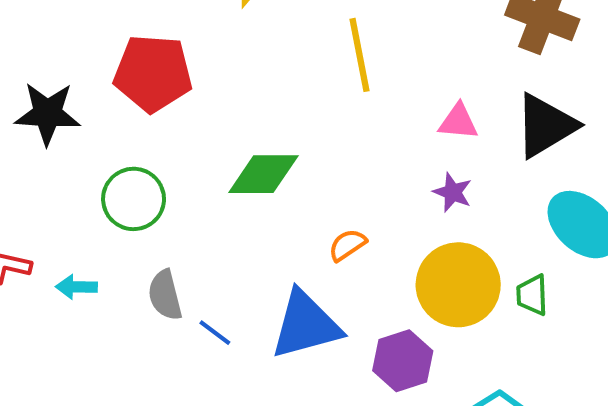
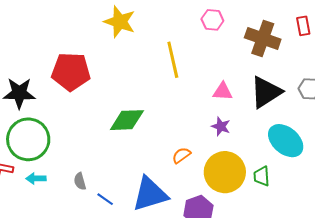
green circle: (134, 199) -> (28, 139), moved, size x1.4
orange semicircle: (347, 245) -> (181, 155), moved
gray semicircle: (165, 295) -> (80, 181), size x0.7

